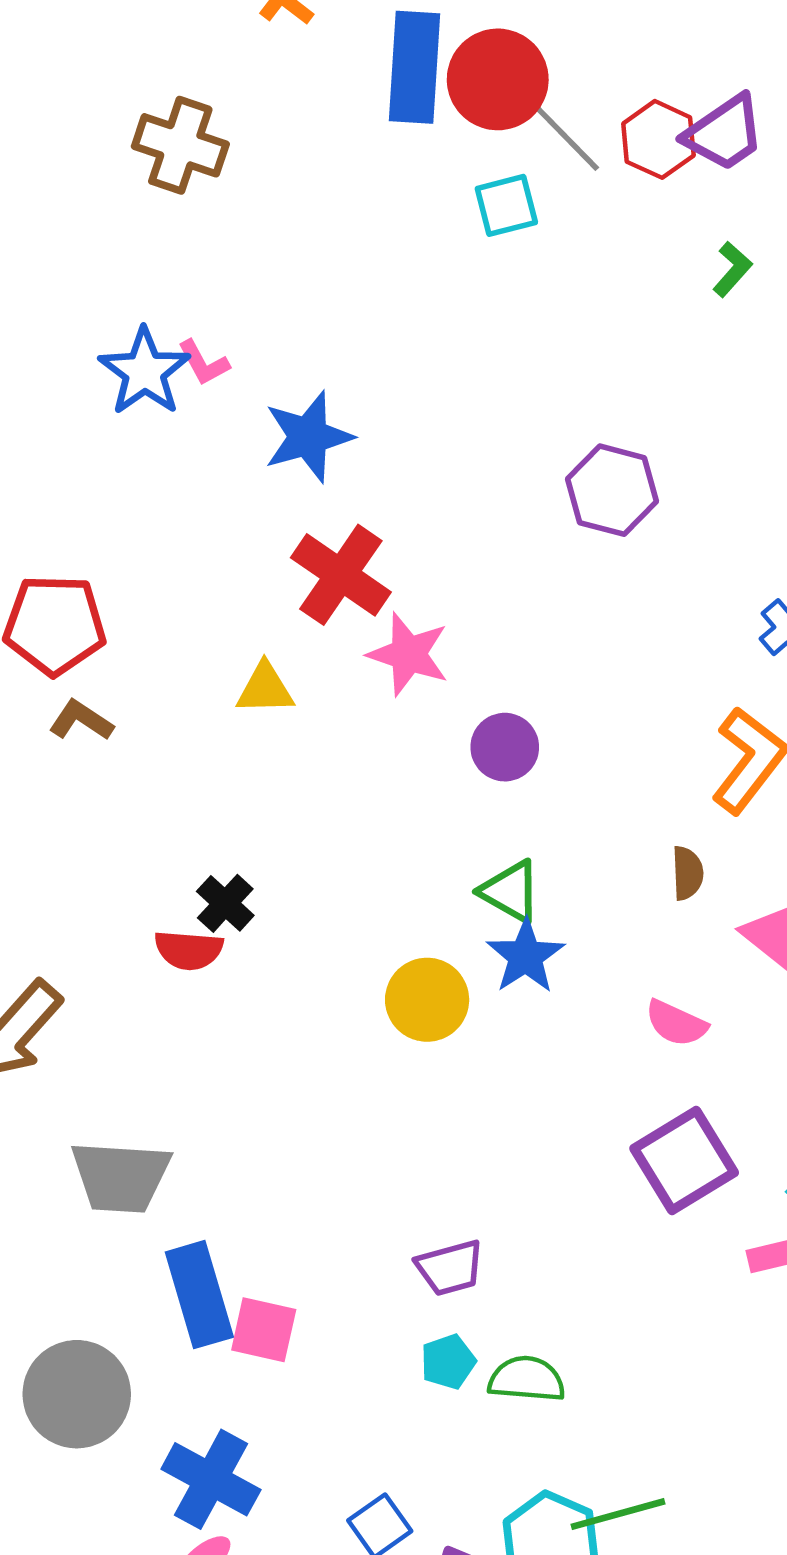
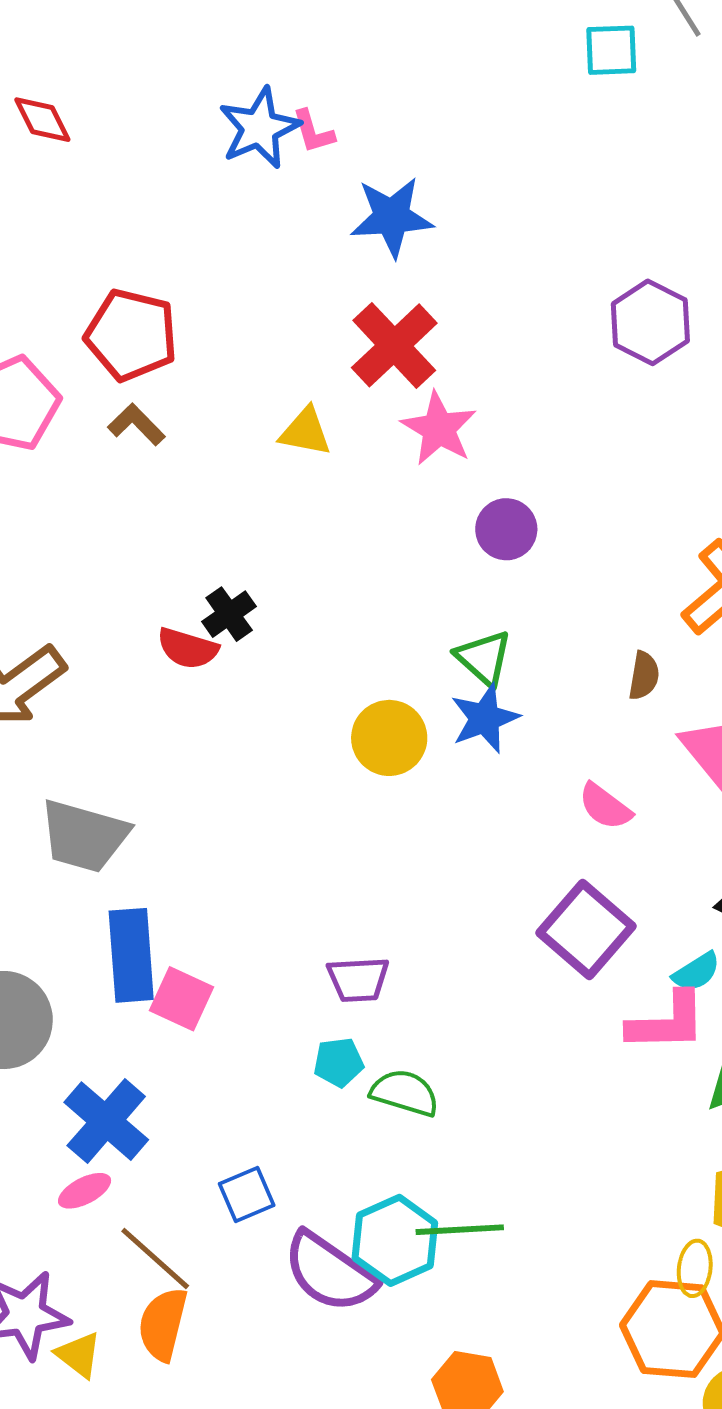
purple square: (684, 1160) -> (586, 929), turned -30

